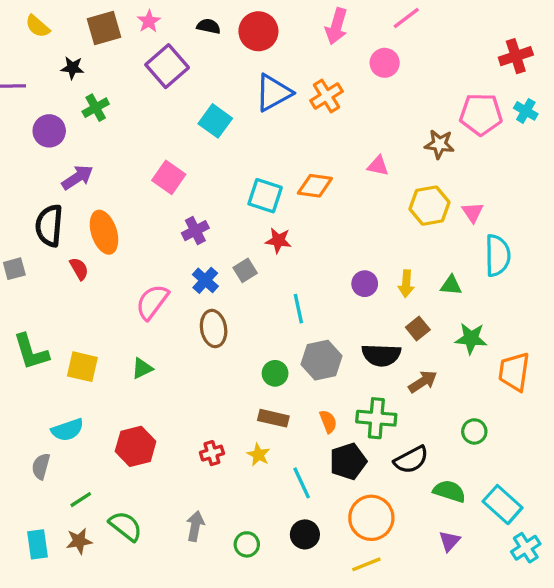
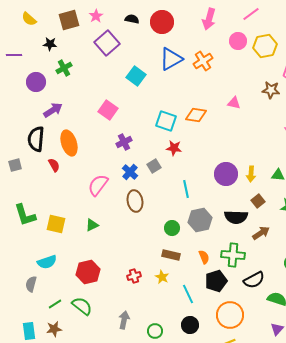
yellow hexagon: (429, 206) -> (265, 46), moved
purple circle: (365, 284) -> (226, 174), size x1.5
green semicircle: (126, 526) -> (82, 306), moved

